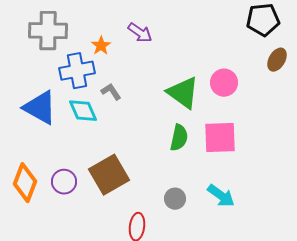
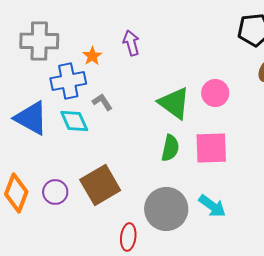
purple arrow: (140, 33) -> (131, 43), turned -140
gray circle: (175, 199) -> (166, 209), size x2.0

